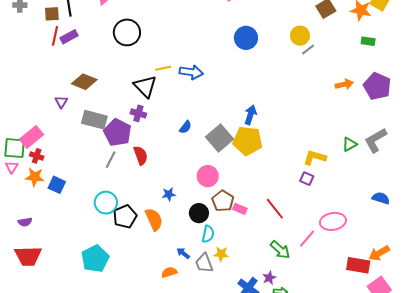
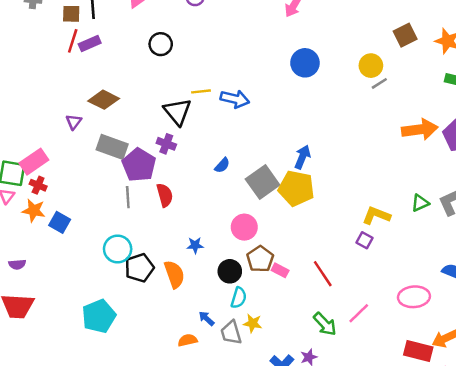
black circle: (127, 32) -> (161, 44), size x0.7
orange arrow: (344, 84) -> (420, 129), size x1.6
gray line: (111, 160) -> (128, 197), turned -36
pink ellipse: (333, 221) -> (414, 297), moved

